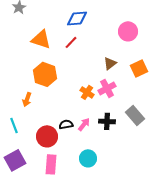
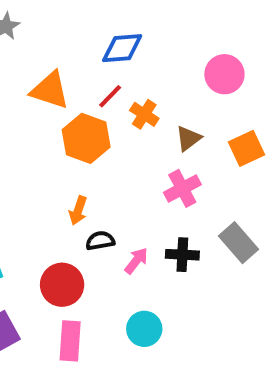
orange hexagon: (45, 74) -> (86, 138), moved
orange cross: (87, 92) -> (144, 114), moved
orange arrow: (27, 99) -> (78, 211), moved
black semicircle: (66, 124) -> (100, 241), moved

